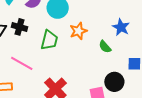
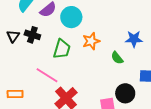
blue star: (121, 27) -> (134, 39), turned -30
pink line: (22, 63) -> (47, 75), moved

